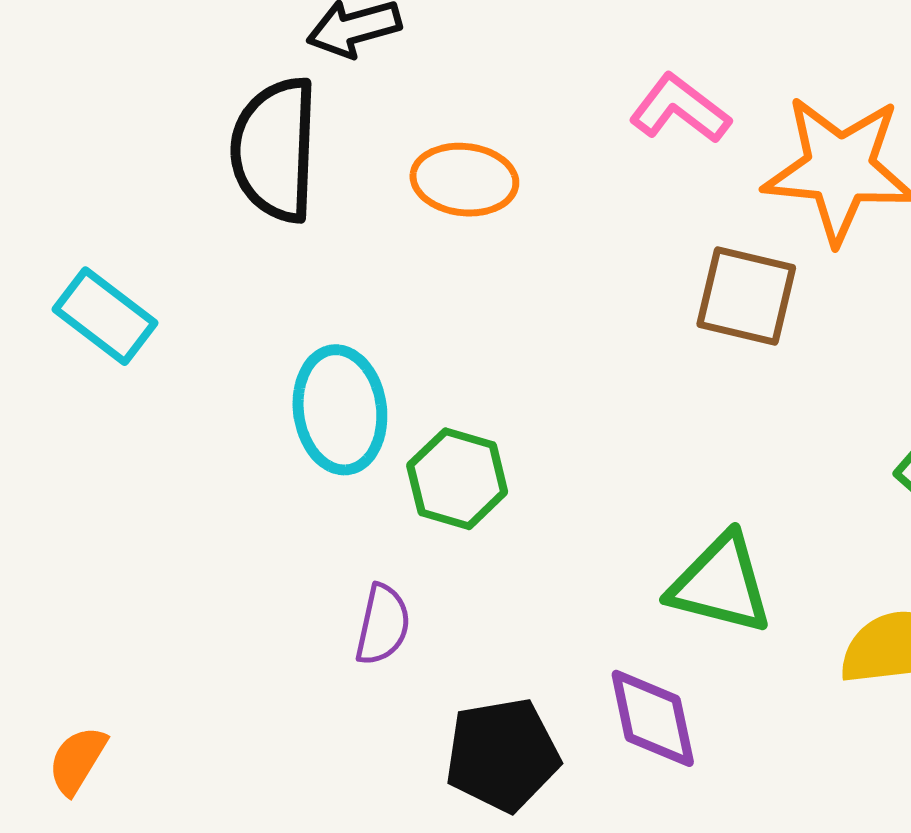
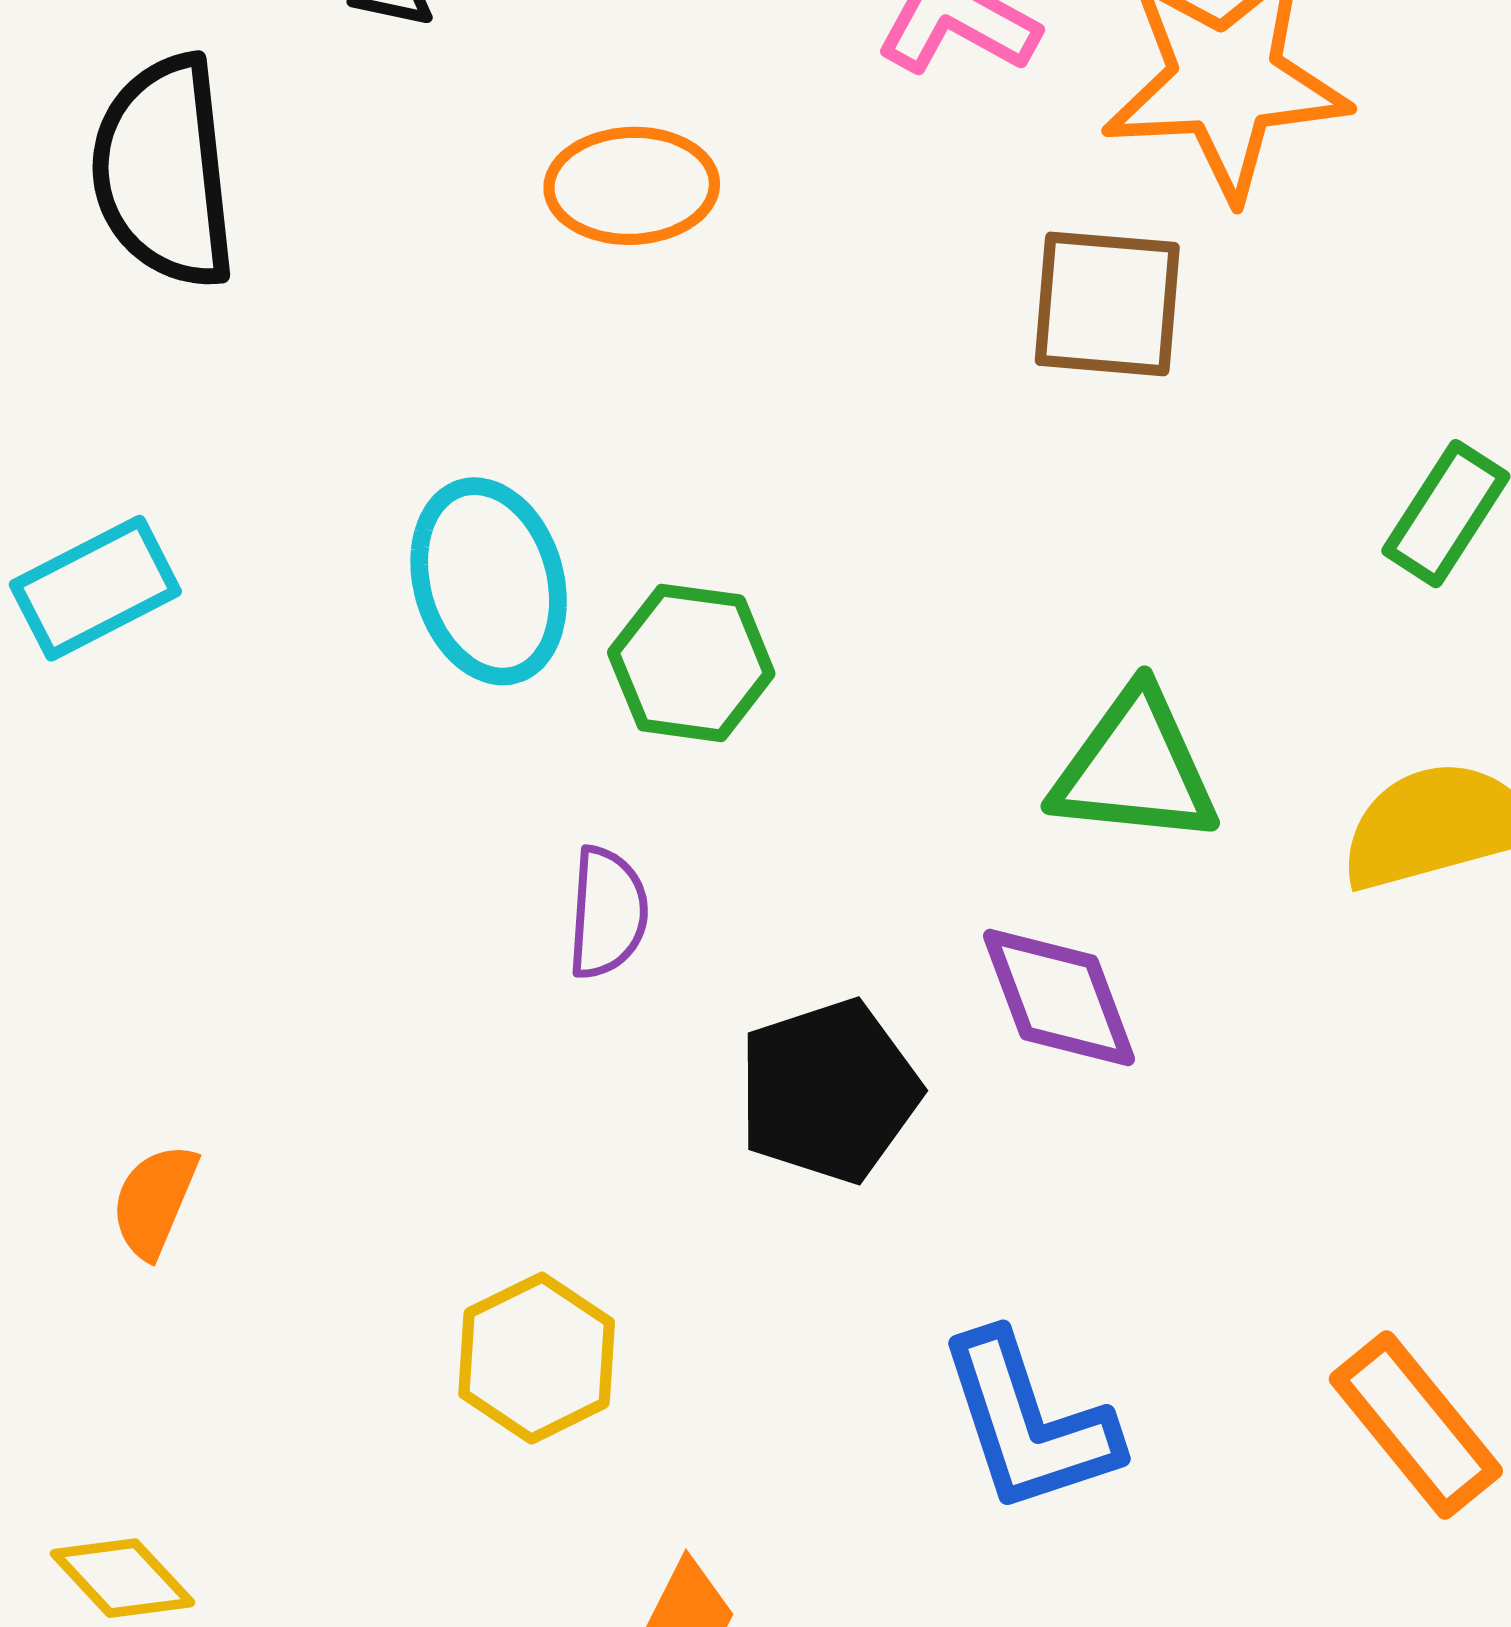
black semicircle: (275, 150) -> (164, 172), moved
cyan rectangle: (105, 316) -> (95, 588), moved, turned -56

